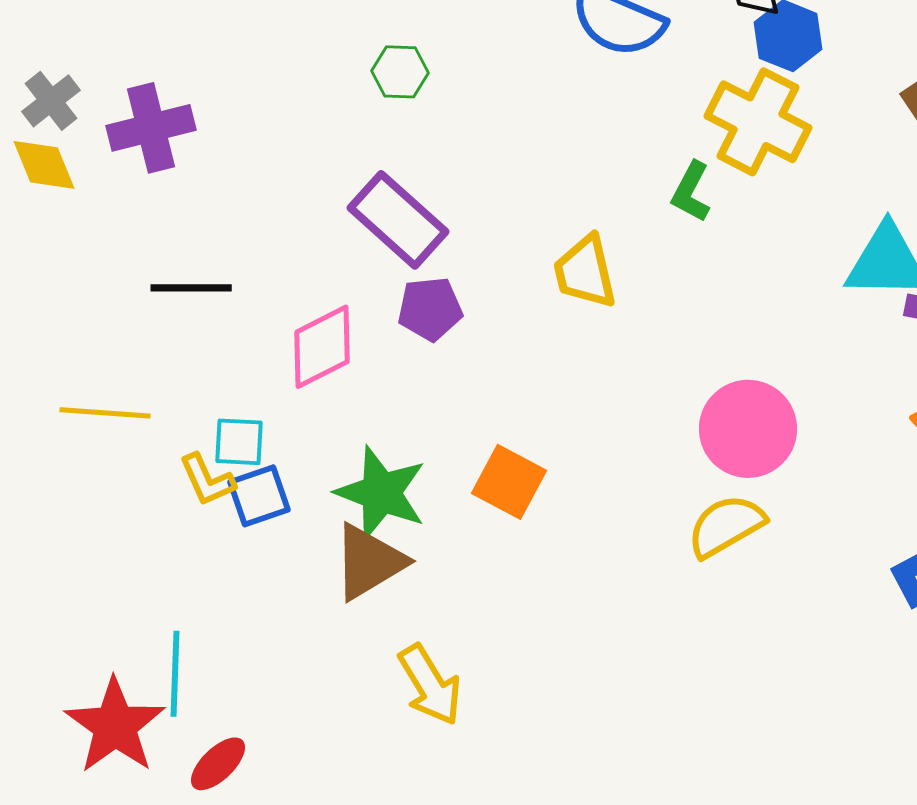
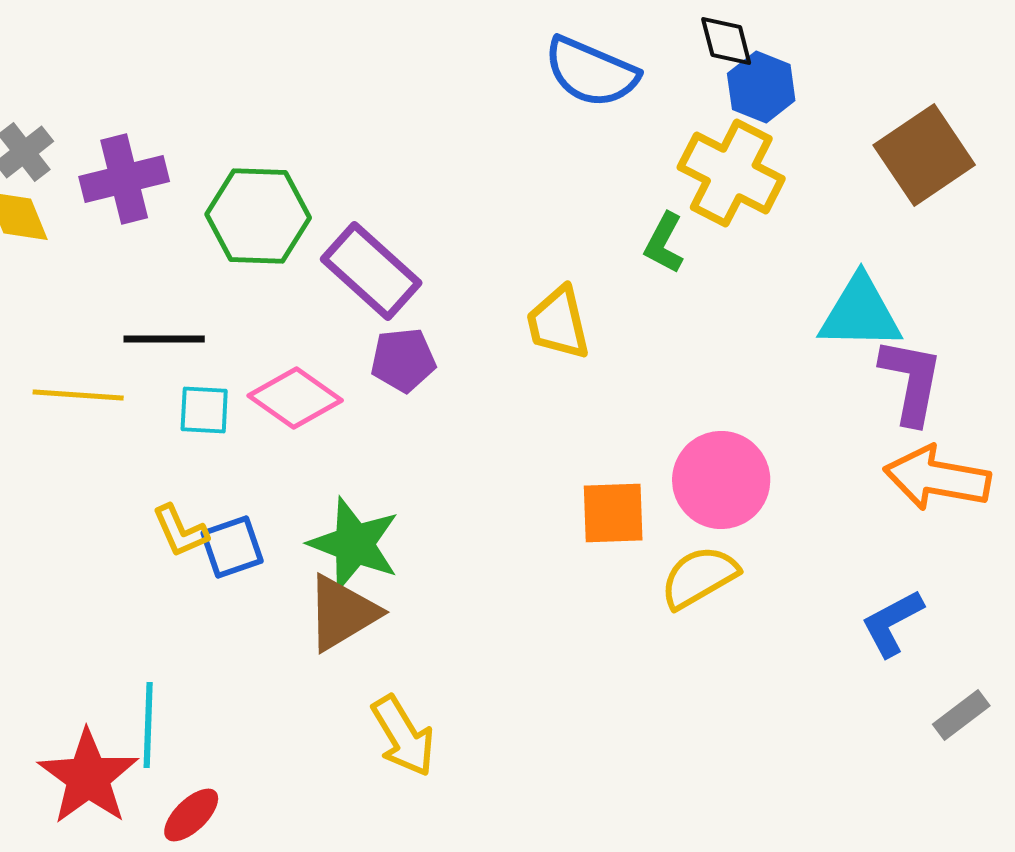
green hexagon: (400, 72) -> (258, 216), moved, size x1.8
pink diamond: (322, 347) -> (295, 398), turned 62
yellow line: (105, 413) -> (78, 395), moved
cyan square: (239, 442) -> (204, 410), moved
orange square: (509, 482) -> (613, 513), moved, turned -30

